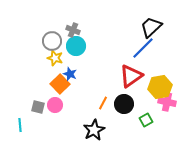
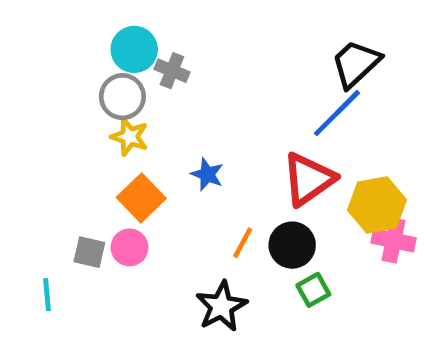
cyan circle: (76, 46) -> (134, 49), moved
blue star: (70, 74) -> (207, 174), moved
green square: (146, 120) -> (313, 290), moved

